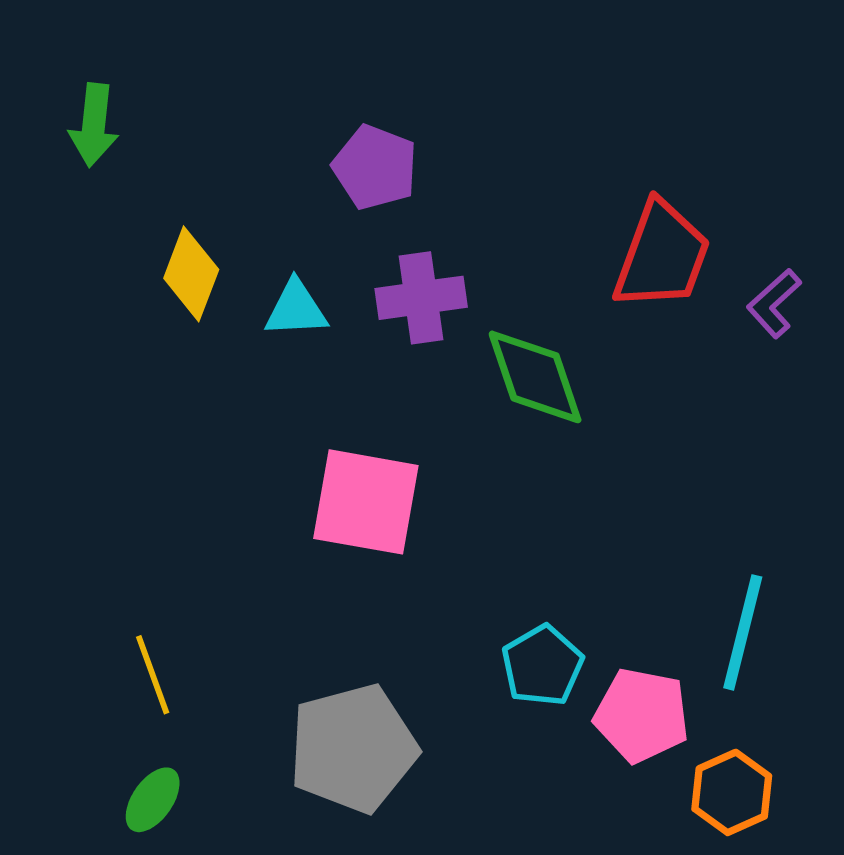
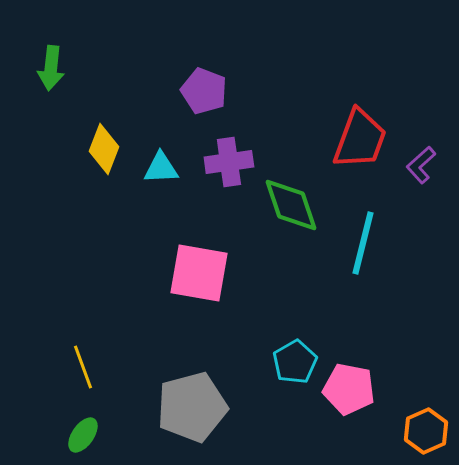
cyan line: (743, 632) -> (363, 243), moved
orange hexagon: (732, 792) -> (426, 431), moved

